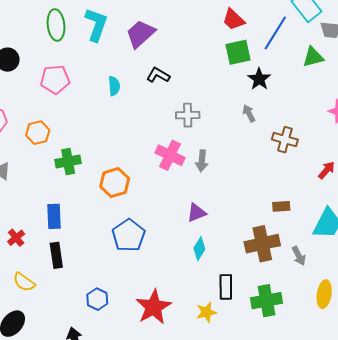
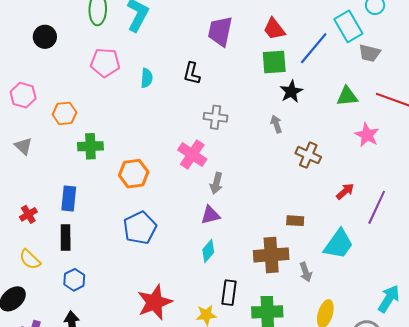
purple trapezoid: (140, 34) -> (220, 31), moved, turned -44
green triangle: (313, 57) -> (347, 96), moved
black L-shape: (158, 75) -> (192, 73), turned -115
pink pentagon: (55, 79) -> (105, 63), moved
gray arrow: (202, 161) -> (216, 183), moved
blue hexagon: (97, 299) -> (74, 280), moved

